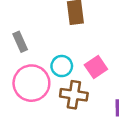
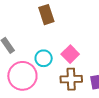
brown cross: (74, 95) -> (71, 79), moved

